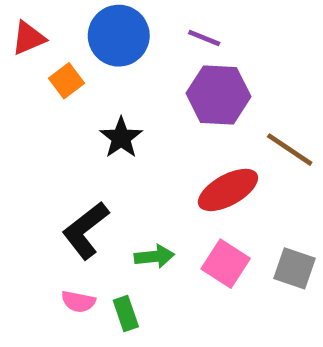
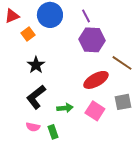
purple line: (204, 38) -> (86, 16), turned 40
black star: (121, 138) -> (36, 65), moved
gray square: (294, 268) -> (123, 102), moved, turned -30

